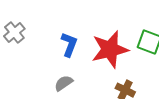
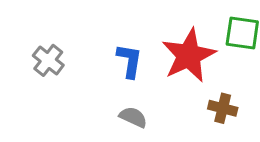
gray semicircle: (64, 83) -> (133, 117), turned 72

